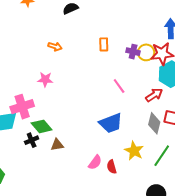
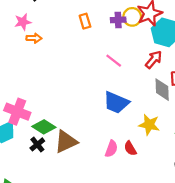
pink star: (45, 80) -> (23, 22), moved
pink cross: (22, 107) -> (17, 112), turned -35
blue trapezoid: (111, 123) -> (116, 103), turned 60
brown triangle: (57, 145) -> (66, 142), size x1.6

